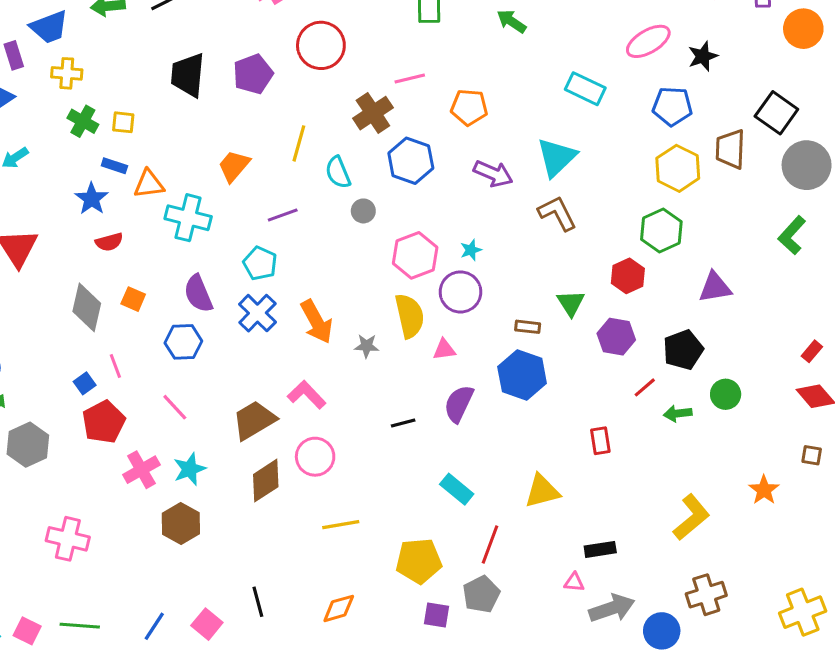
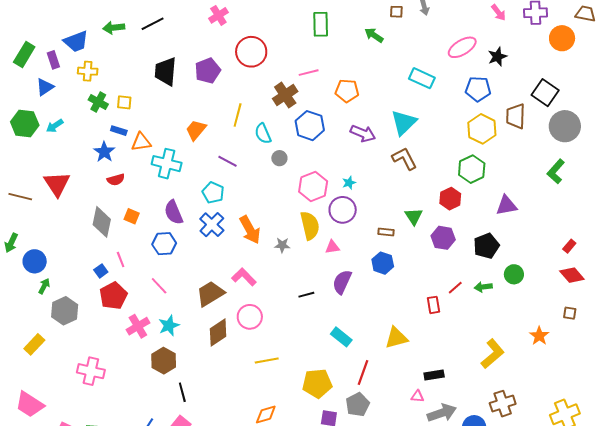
purple line: (283, 215) -> (228, 161), turned 48
blue hexagon: (522, 375) -> (383, 263), size x0.7
red line: (645, 387) -> (455, 288), moved
black line: (258, 602) -> (182, 392), moved

